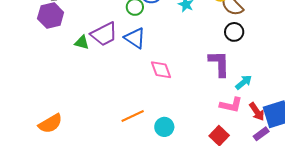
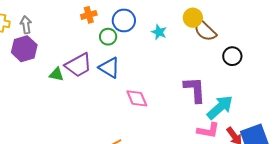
black circle: (234, 32) -> (232, 56), moved
cyan arrow: (244, 82) -> (220, 107), size x1.6

